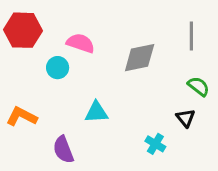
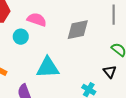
cyan triangle: (96, 112) -> (48, 68), size x1.4

